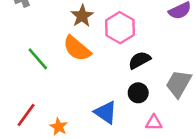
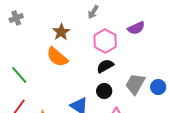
pink hexagon: (120, 28) -> (105, 41), moved
green line: (38, 59) -> (19, 75), moved

